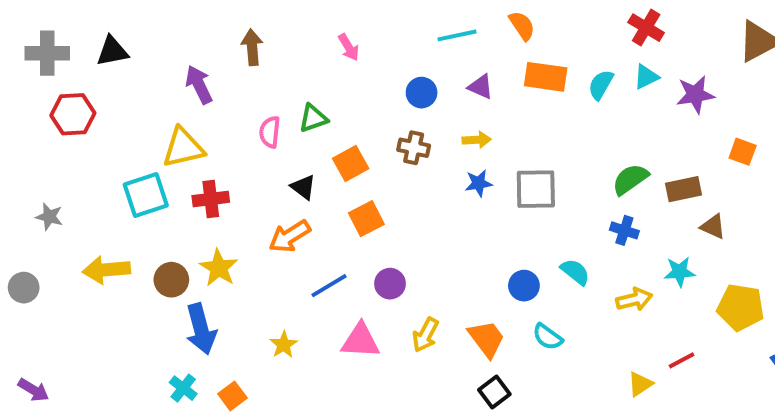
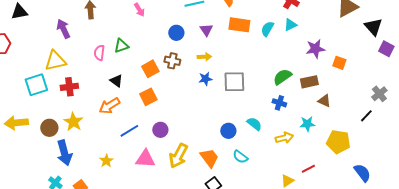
purple triangle: (481, 87) -> (206, 30), turned 32
purple star: (695, 95) -> (315, 49), moved
orange square: (351, 163) -> (150, 69), moved
yellow arrow: (425, 335) -> (178, 156), size x1.4

